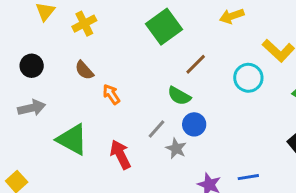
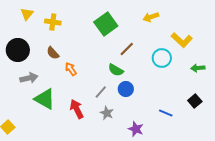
yellow cross: (84, 24) -> (53, 22), turned 35
black circle: (32, 66) -> (18, 50), size x1.5
gray arrow: (32, 108) -> (29, 78), moved
gray star: (176, 149) -> (107, 113), moved
blue line: (248, 177) -> (166, 113), moved, turned 32

